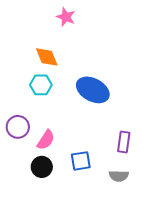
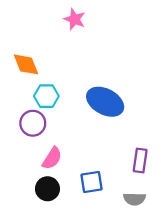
orange diamond: (47, 57) -> (26, 64), moved
purple circle: (18, 127) -> (33, 123), moved

